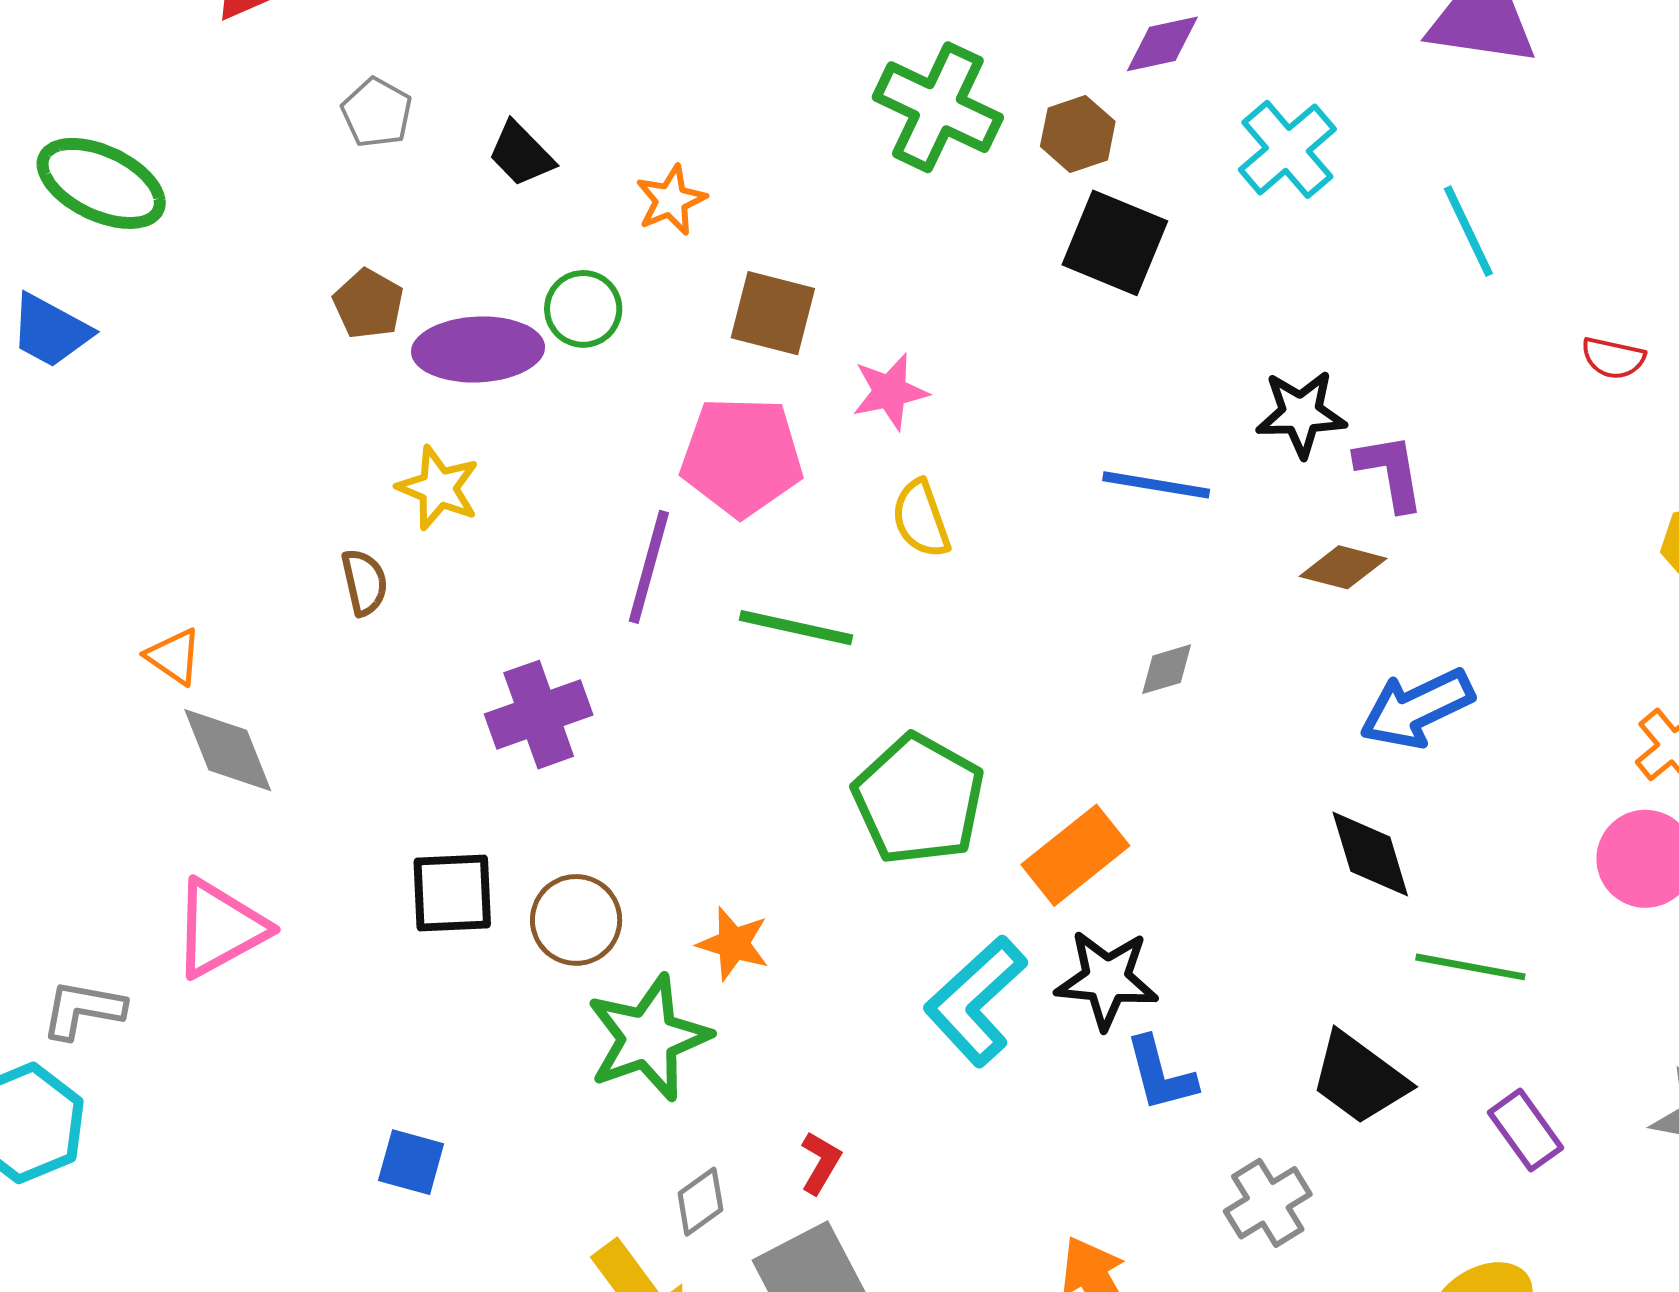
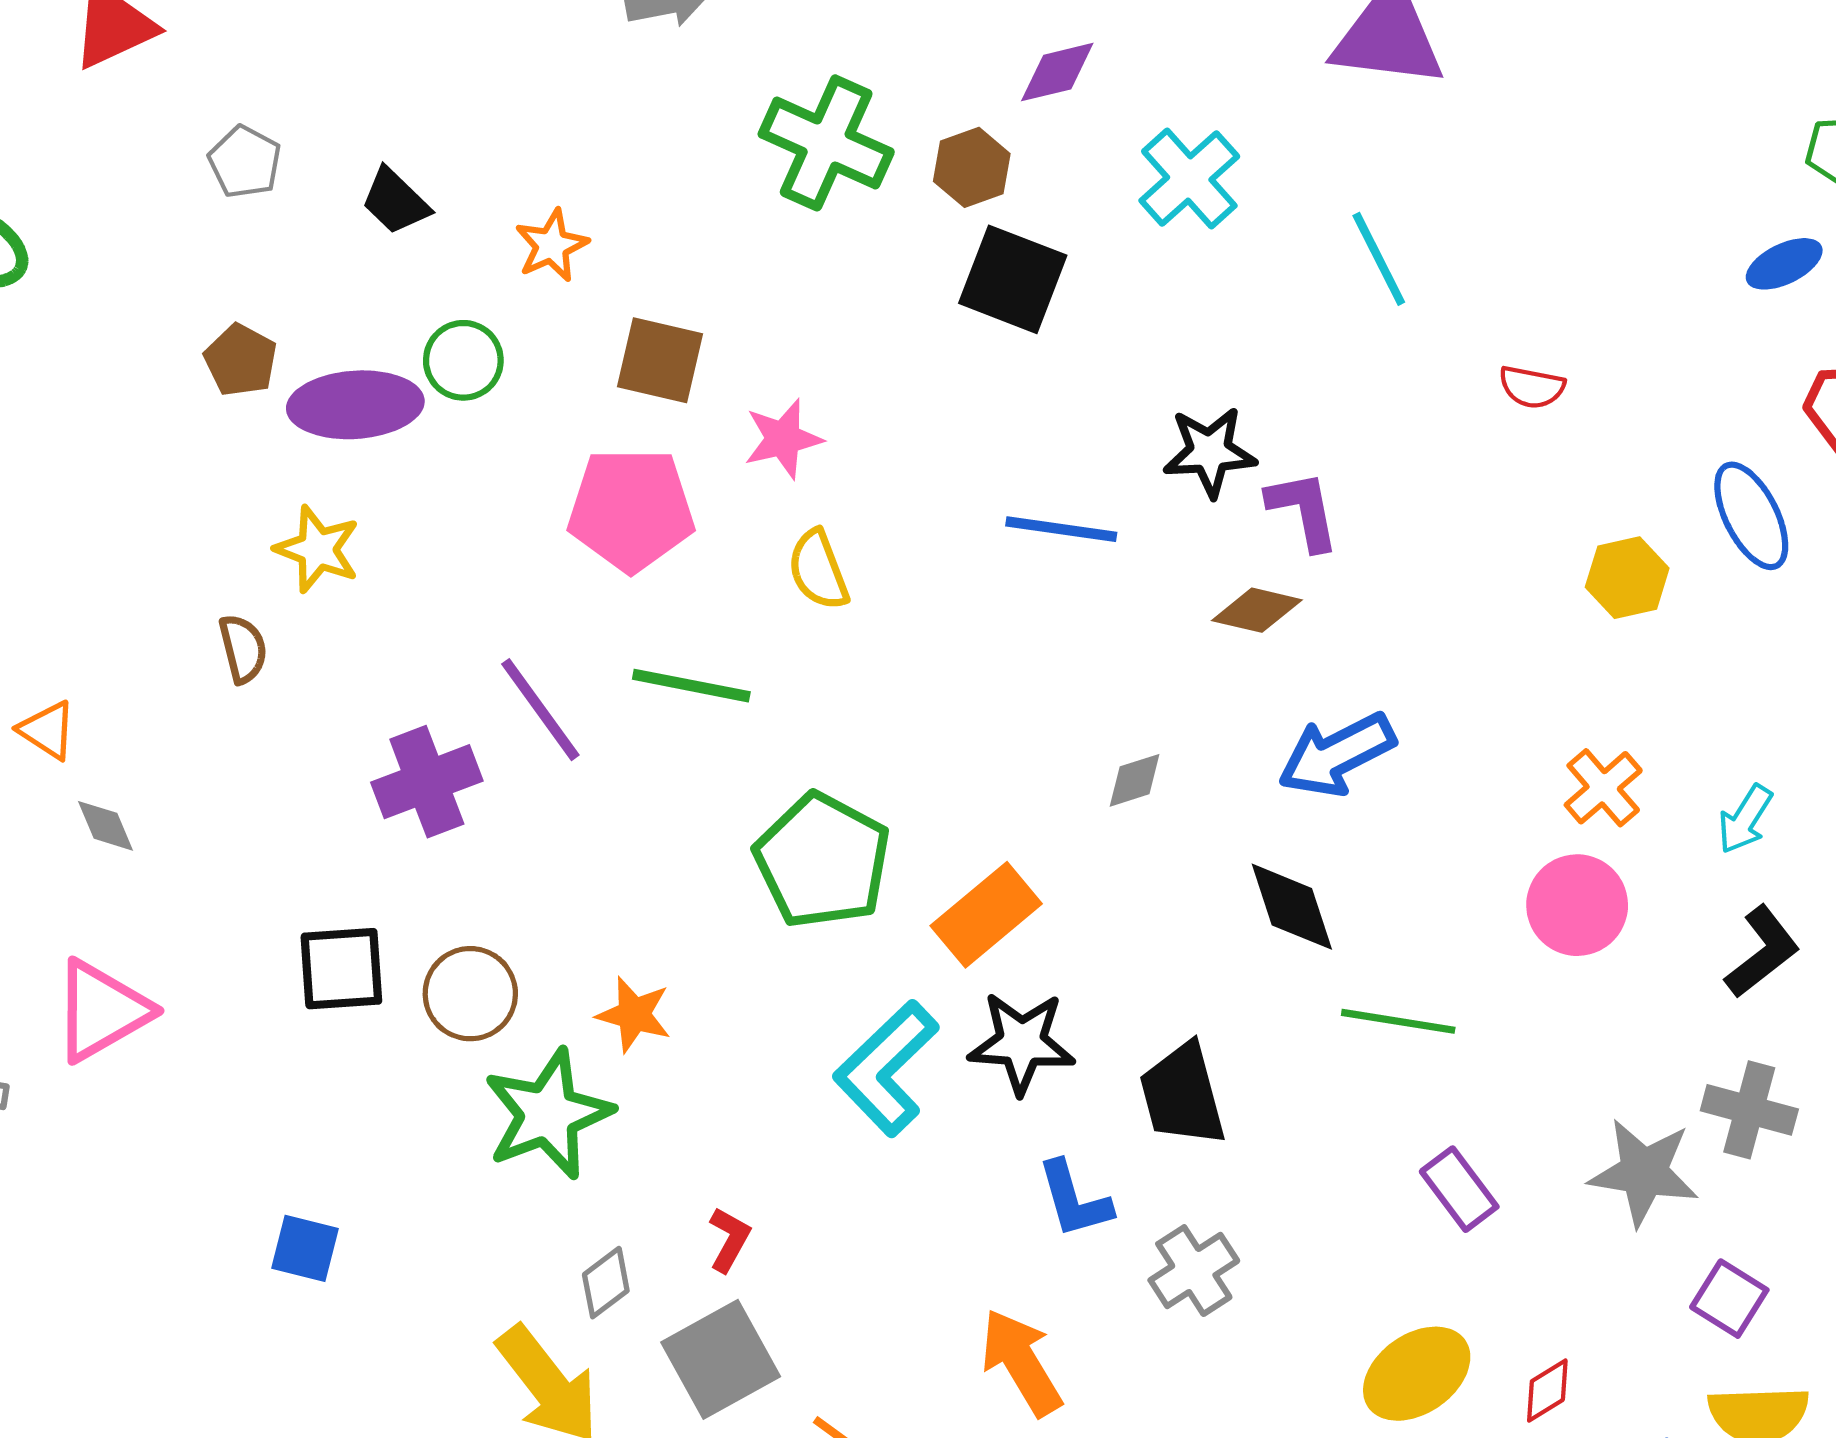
purple line: (649, 567) -> (540, 710), moved, turned -50
gray diamond: (1167, 669) -> (1135, 780), moved
gray diamond: (228, 750) -> (105, 826), size x0.6
blue L-shape: (1161, 1074) -> (1074, 1199), moved
black trapezoid: (1359, 1078) -> (1182, 1095), moved, turned 40

